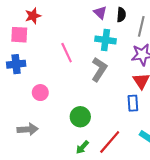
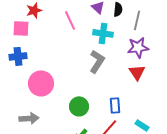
pink line: (67, 53) -> (70, 20), moved
pink circle: (40, 93) -> (41, 83), size x1.6
blue rectangle: (133, 103) -> (115, 105), moved

